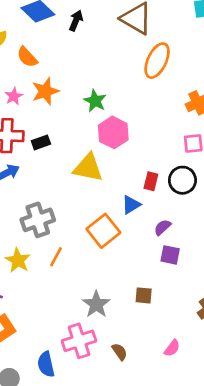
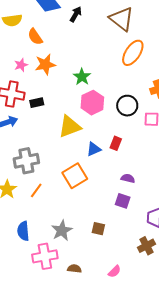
yellow triangle: (88, 168) -> (70, 127), turned -40
black circle: (182, 180) -> (127, 106), moved
blue triangle: (131, 205) -> (94, 149), moved
purple semicircle: (162, 227) -> (128, 178), moved, turned 48
brown semicircle: (120, 352) -> (74, 269), turned -56
blue semicircle: (46, 364) -> (23, 231), moved

